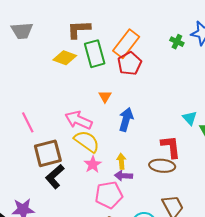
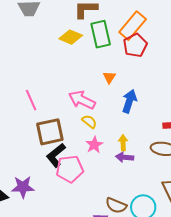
yellow semicircle: (87, 141) -> (89, 122), size x0.6
pink pentagon: (109, 195) -> (70, 169), moved

